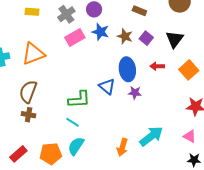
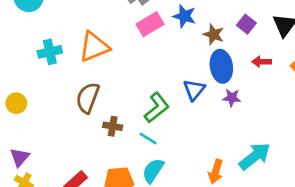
brown star: (125, 36) -> (214, 35), moved
blue triangle: (107, 86) -> (194, 90), turned 30
green L-shape: (79, 99) -> (157, 108), turned -35
brown cross: (29, 115) -> (113, 126), moved

